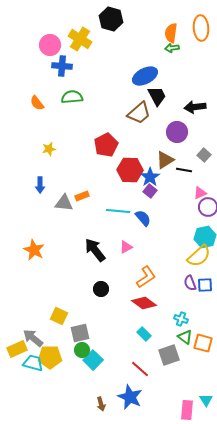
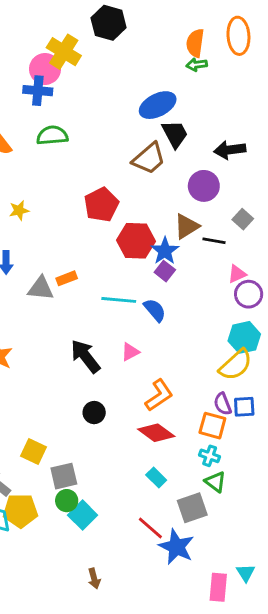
pink circle: (50, 45) -> (45, 69), moved
orange square: (203, 343) -> (212, 426), moved
blue star: (130, 397) -> (176, 547), moved

